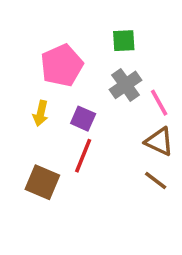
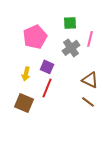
pink line: (159, 103) -> (90, 39), moved, turned 42
yellow arrow: (41, 113) -> (26, 74), moved

